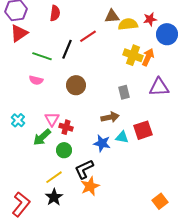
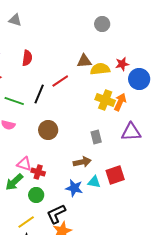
pink triangle: (52, 119) -> (24, 164), turned -42

